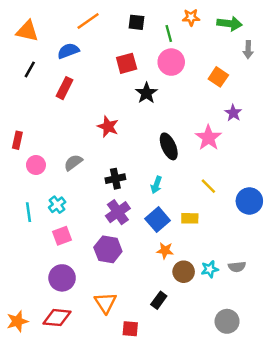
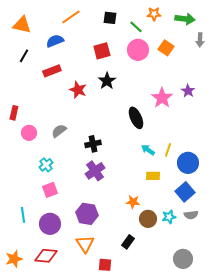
green line: (169, 33) -> (136, 27), turned -32
orange square: (218, 77) -> (166, 48), moved
red rectangle: (65, 88) -> (52, 71), turned 42
black star: (146, 93) -> (107, 81), moved
red star: (108, 127) -> (78, 90), moved
pink star: (208, 138) -> (162, 98), moved
cyan arrow: (156, 185) -> (148, 150), moved, turned 104
yellow line: (208, 186) -> (168, 150), turned 64
blue circle: (249, 201) -> (188, 163), moved
cyan line: (29, 212) -> (23, 215), moved
blue square: (158, 220) -> (185, 192), moved
purple hexagon: (108, 249) -> (87, 214), moved

